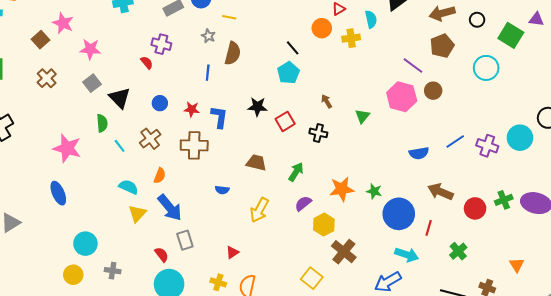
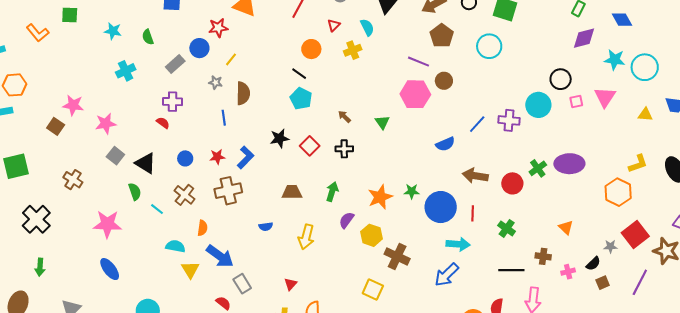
yellow line: (229, 17) -> (231, 59), turned -48
orange circle: (322, 28) -> (311, 49), moved
brown cross: (47, 78) -> (73, 180), moved
blue L-shape: (219, 117) -> (246, 157), turned 50

